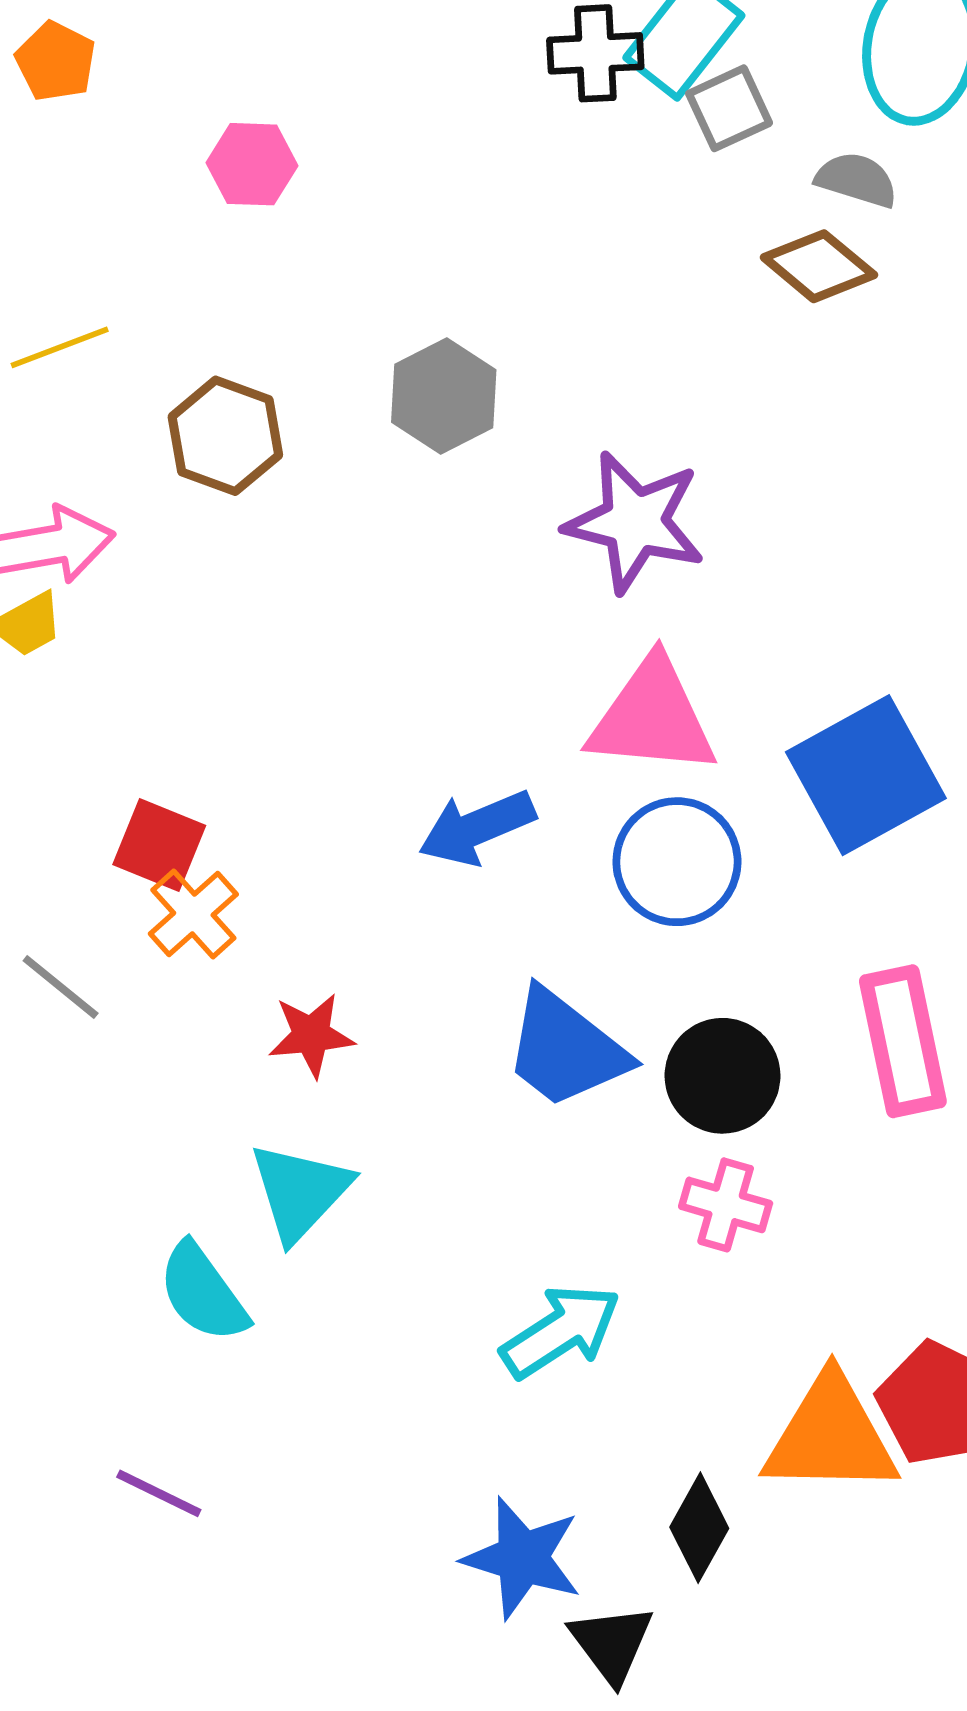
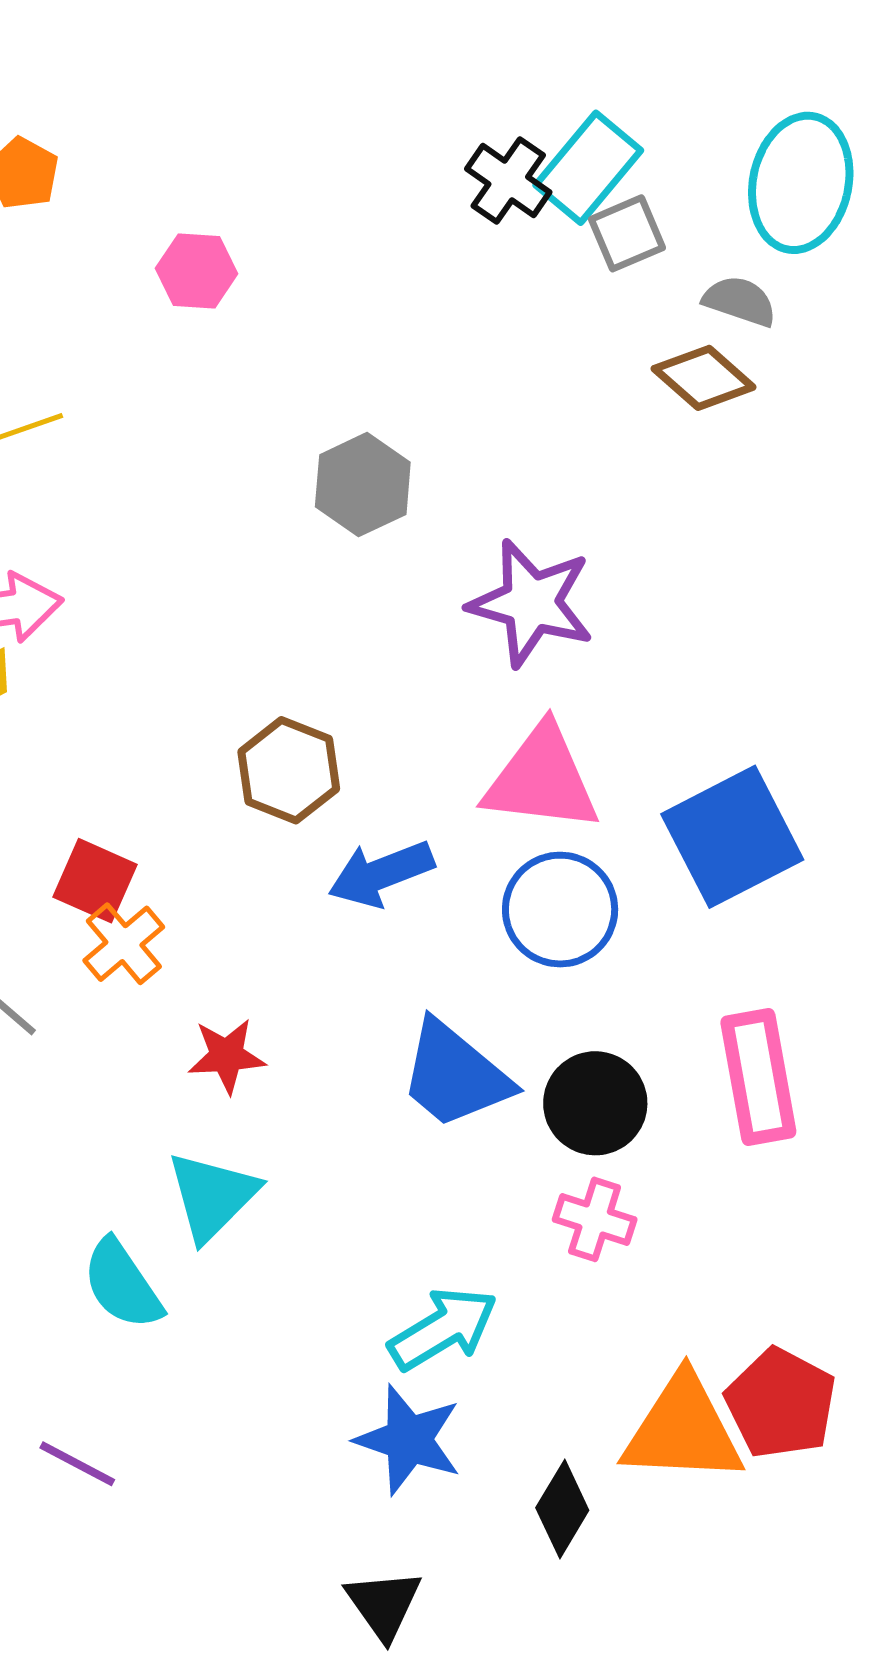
black cross: (595, 53) -> (508, 180), turned 36
brown hexagon: (225, 436) -> (289, 770), moved
blue star: (522, 1558) -> (409, 1440), moved
black triangle: (612, 1643) -> (384, 1604), moved

